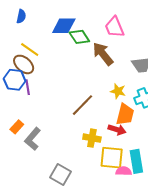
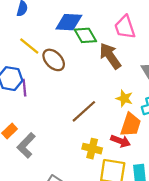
brown ellipse: (24, 64) -> (54, 60), moved

